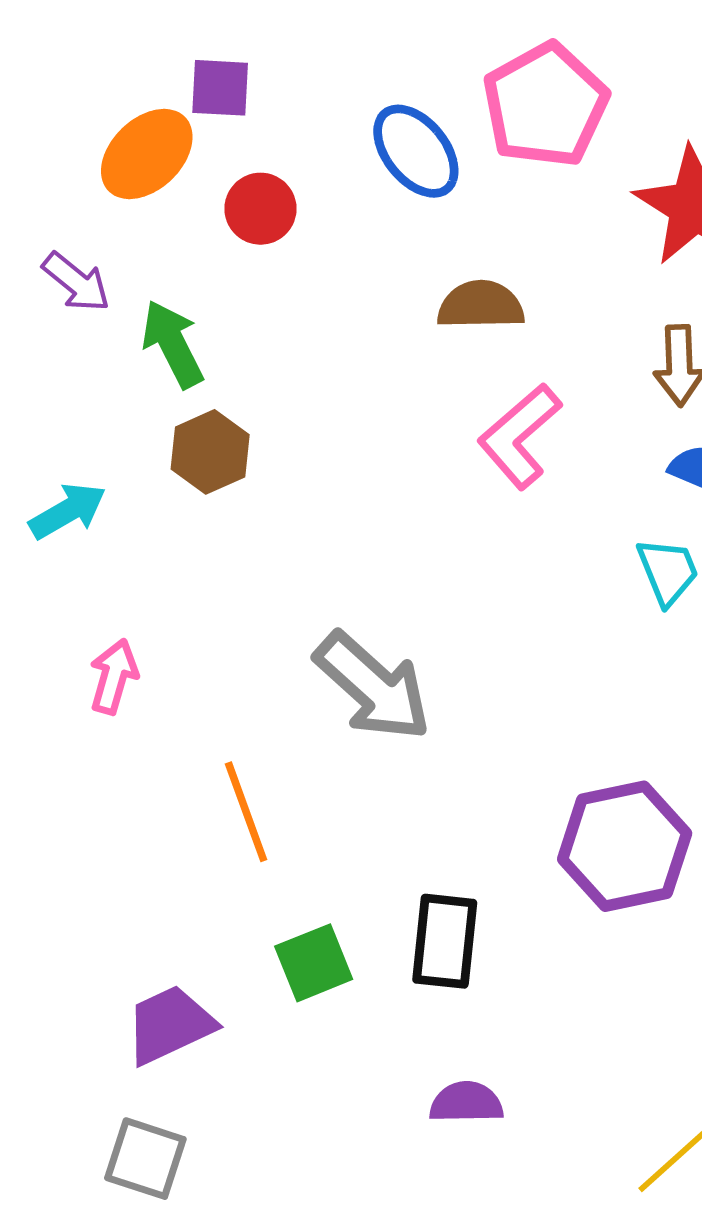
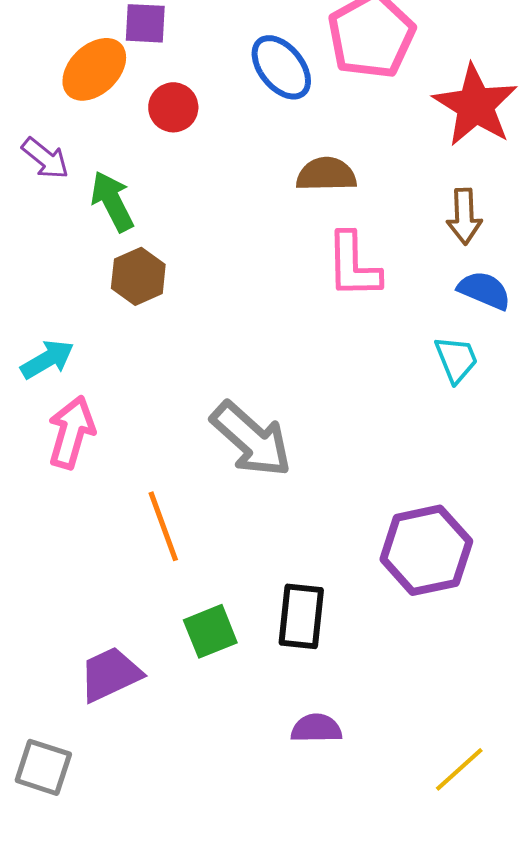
pink L-shape: (520, 436) -> (353, 265), turned -50
cyan arrow: (68, 511) -> (47, 359), moved
pink arrow: (114, 676) -> (71, 432), size x1.4
gray square: (145, 1159) -> (43, 767), moved

